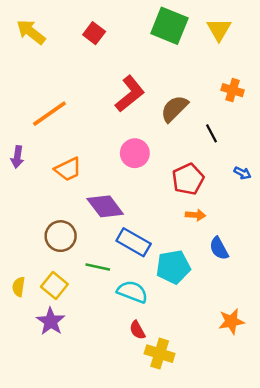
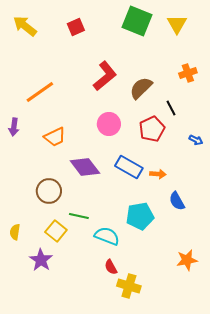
red square: (94, 33) -> (76, 27), turned 30
orange cross: (233, 90) -> (188, 73), turned -36
red pentagon: (188, 179) -> (152, 129), moved
blue rectangle: (134, 242) -> (129, 167), moved
yellow square: (54, 286) -> (56, 231), moved

